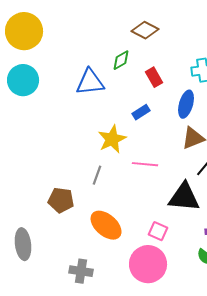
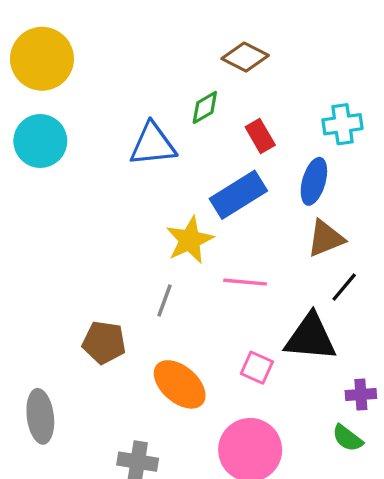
blue rectangle: (141, 112) -> (238, 195), size x1.8
pink square: (158, 231) -> (257, 368), moved

